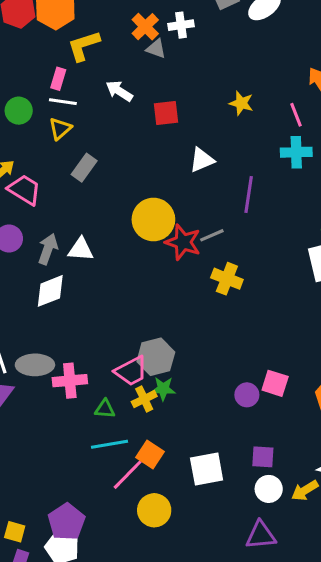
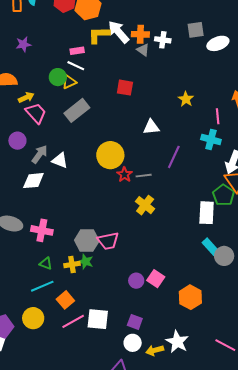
orange cross: (145, 27) -> (140, 34), turned 30
pink rectangle: (58, 79) -> (77, 51), turned 48
white arrow: (119, 91) -> (118, 32), moved, size x1.4
green circle: (19, 111) -> (58, 77), moved
red square: (166, 113) -> (125, 88), moved
gray rectangle: (84, 168) -> (77, 110), size x1.4
red star: (183, 242) -> (124, 175), size x0.7
pink trapezoid: (131, 371) -> (108, 241), moved
pink cross: (70, 381) -> (42, 230), moved
cyan line: (110, 444) -> (42, 286), turned -30
pink line: (128, 475) -> (73, 321), moved
yellow circle: (154, 510) -> (33, 318), moved

